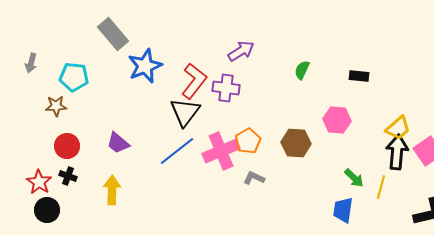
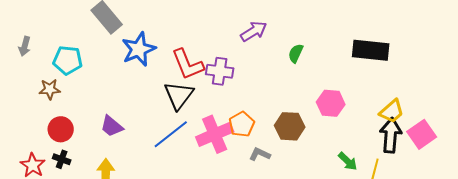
purple arrow: (241, 51) -> (254, 31), moved
black rectangle: (359, 76) -> (371, 50), moved, size x1.8
red L-shape: (194, 81) -> (188, 64), turned 120
gray L-shape: (254, 178) -> (260, 154), moved

